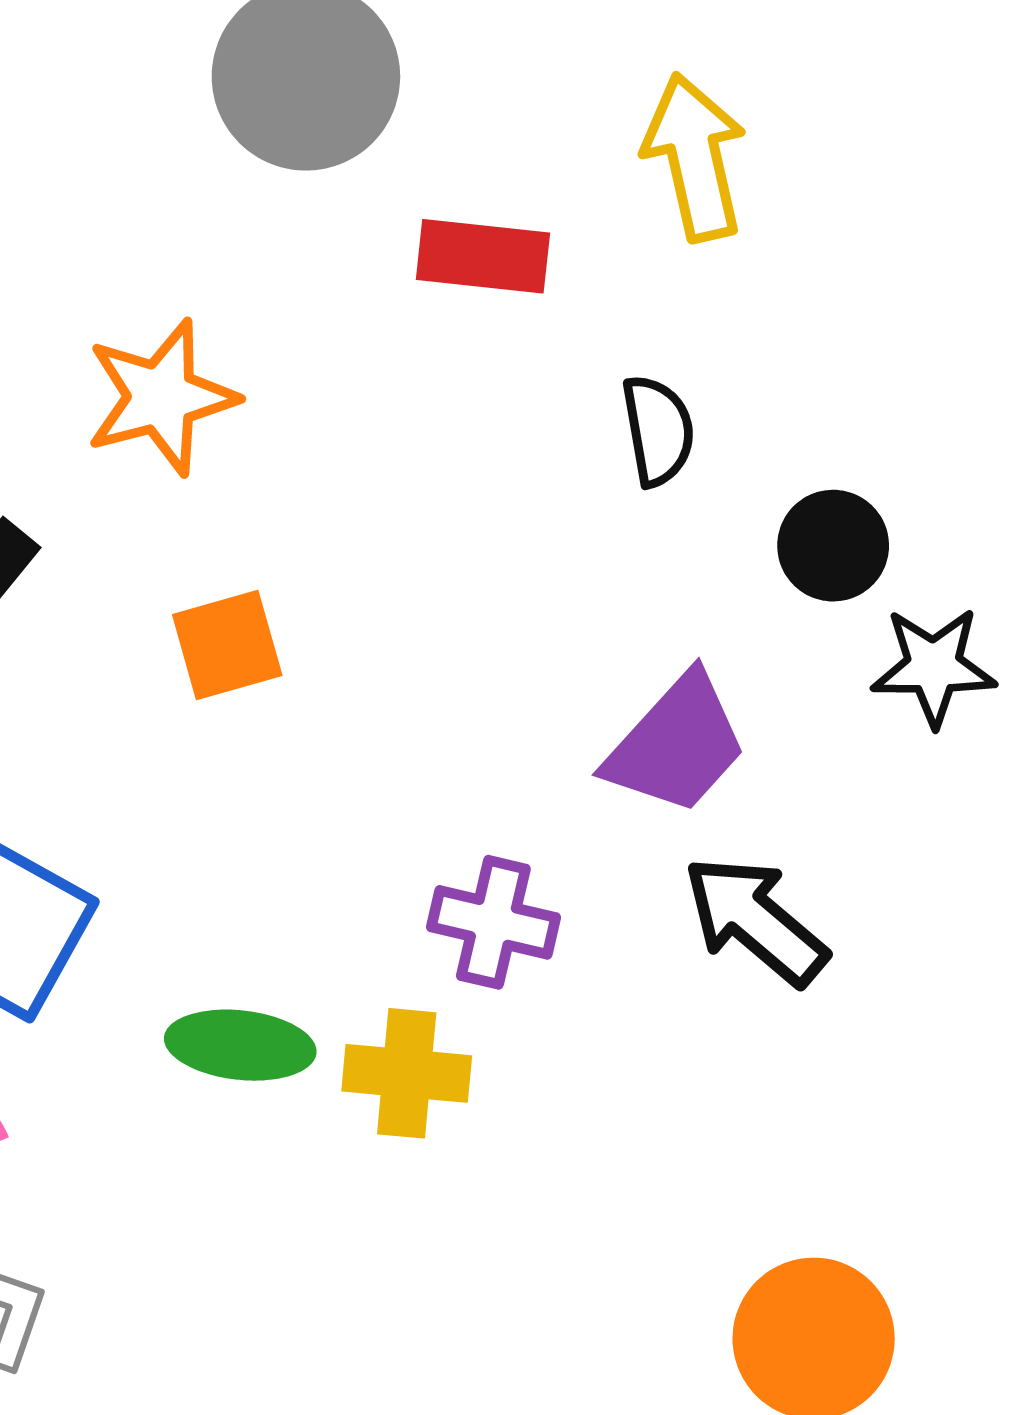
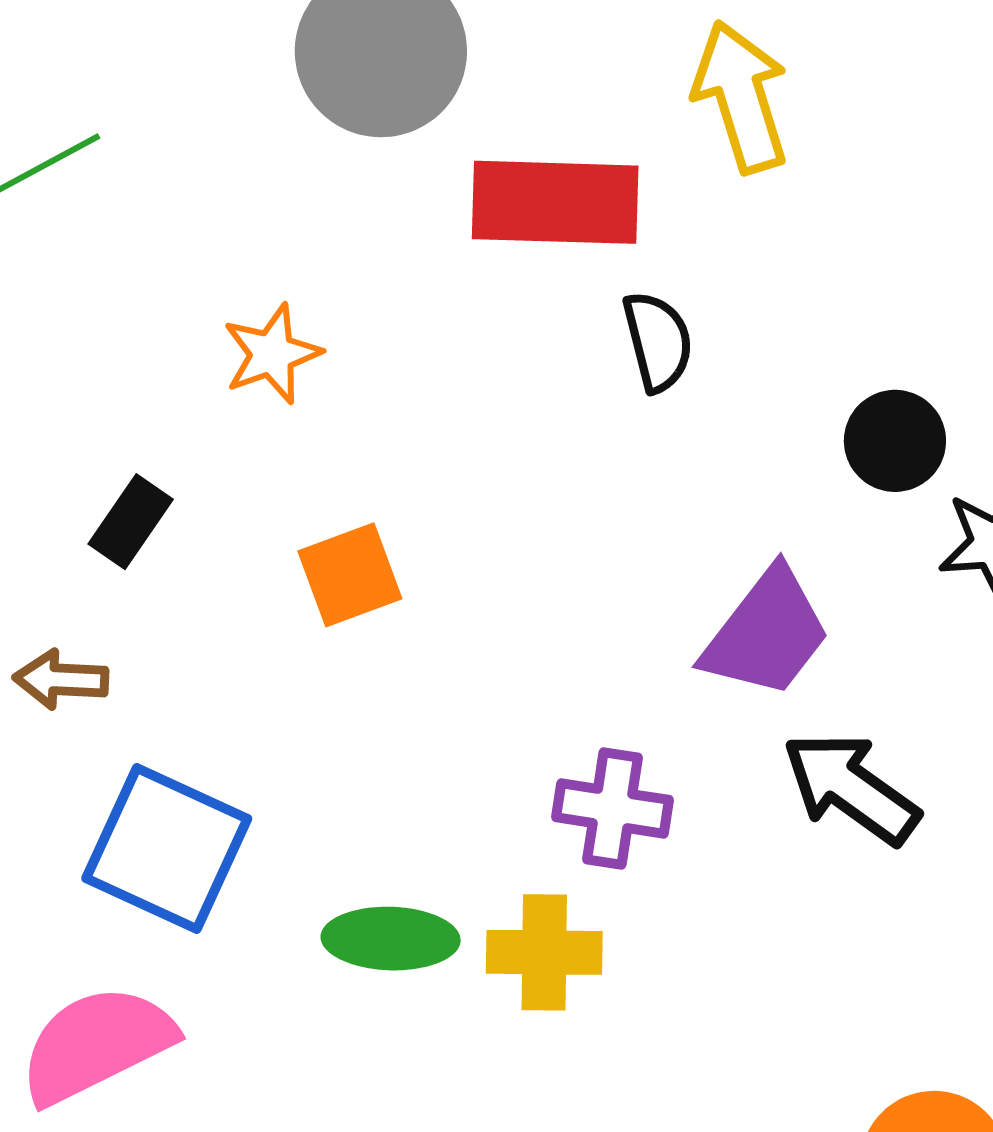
red rectangle: (483, 256) -> (555, 202), size x1.4
orange star: (161, 397) -> (272, 354), size x0.7
black semicircle: (658, 431) -> (658, 341), moved

